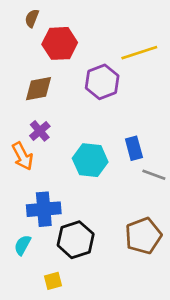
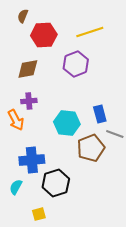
yellow line: (139, 53) -> (90, 32), moved
purple cross: (40, 131) -> (29, 101), turned 35
brown pentagon: (143, 236) -> (91, 148), moved

